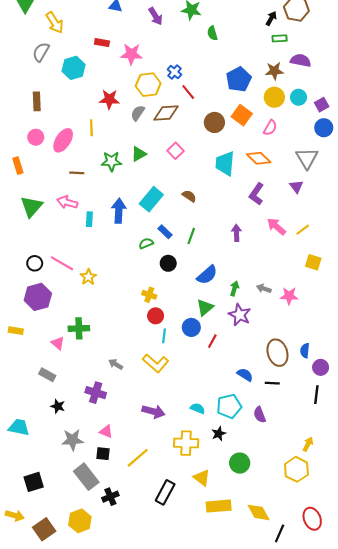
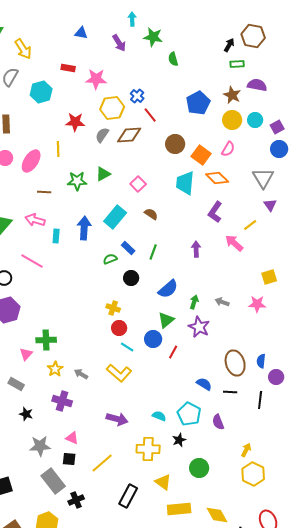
brown star: (274, 71) -> (232, 95), turned 30
orange square: (242, 115) -> (201, 155), moved
pink square: (176, 151) -> (138, 184), moved
purple triangle: (296, 187) -> (270, 205), moved
yellow line: (303, 230) -> (250, 225), moved
yellow square: (313, 262) -> (269, 277), turned -35
pink line: (62, 263) -> (32, 261), moved
yellow star: (88, 277) -> (55, 369), moved
pink star: (289, 296) -> (257, 304), moved
cyan line: (164, 336) -> (127, 347), turned -64
pink triangle: (58, 343) -> (26, 354), turned 32
black line: (316, 395) -> (260, 400), moved
cyan pentagon: (229, 406) -> (189, 414), turned -30
yellow arrow: (308, 444) -> (246, 450), moved

